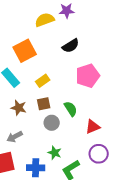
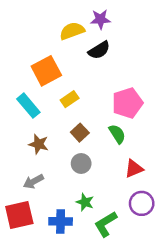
black semicircle: (71, 46) -> (99, 50), moved
yellow rectangle: (43, 81) -> (70, 99), moved
brown square: (44, 104) -> (80, 133), moved, turned -32
green semicircle: (71, 109) -> (117, 134), moved

